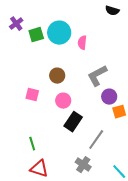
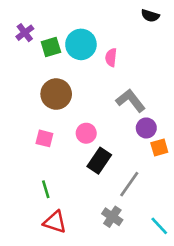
brown circle: (57, 76) -> (56, 94), moved, size x1.5
gray L-shape: (97, 76) -> (131, 101), turned 80
pink square: (32, 95) -> (44, 138), moved

